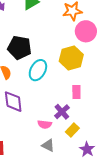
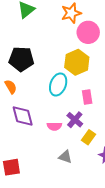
cyan ellipse: (38, 70) -> (58, 84), moved
pink semicircle: (45, 124) -> (54, 126), moved

